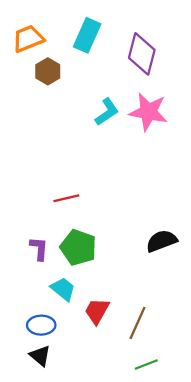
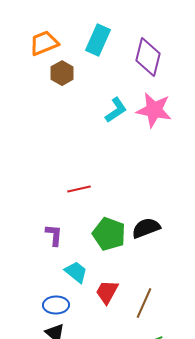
black semicircle: (162, 241) -> (146, 228), moved
green pentagon: (78, 247) -> (109, 234), moved

